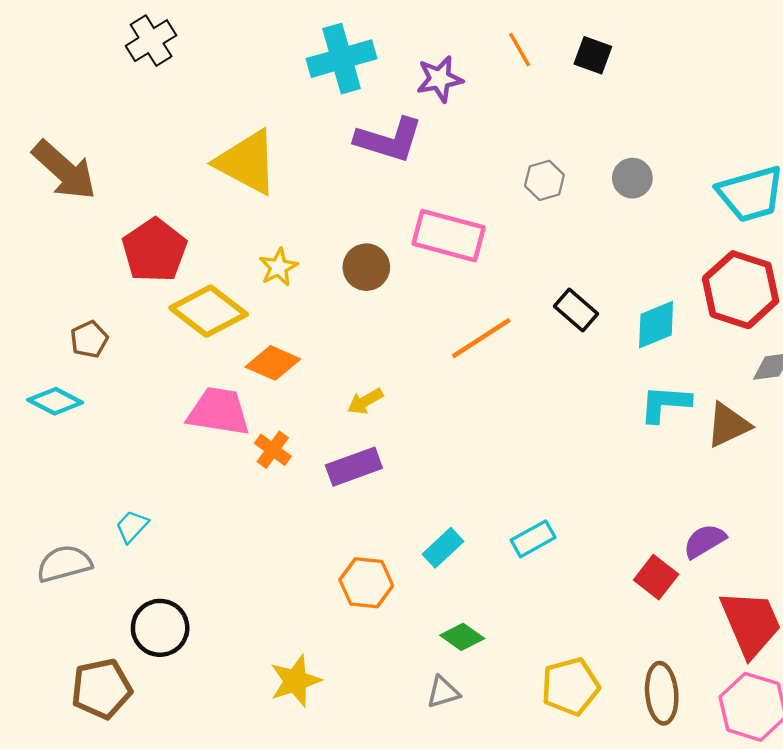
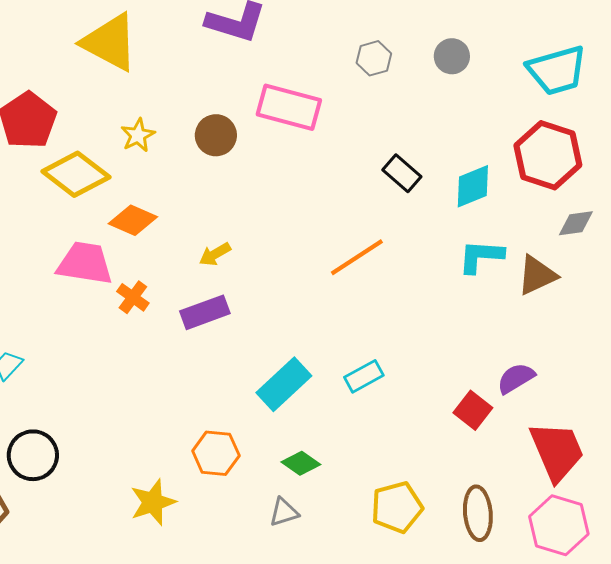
orange line: (481, 338) -> (357, 257), moved
cyan rectangle: (443, 548) -> (284, 384), size x1.5
orange hexagon: (366, 583) -> (216, 453), moved

